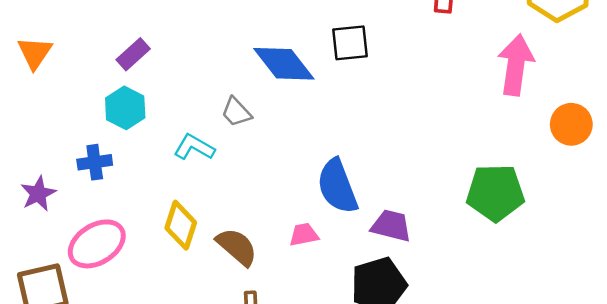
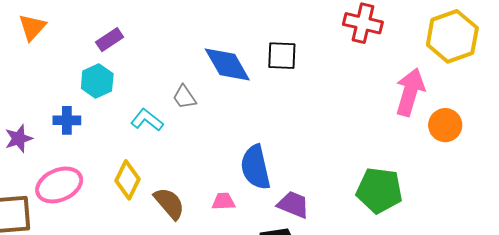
orange circle: (571, 124) -> (445, 125), moved

